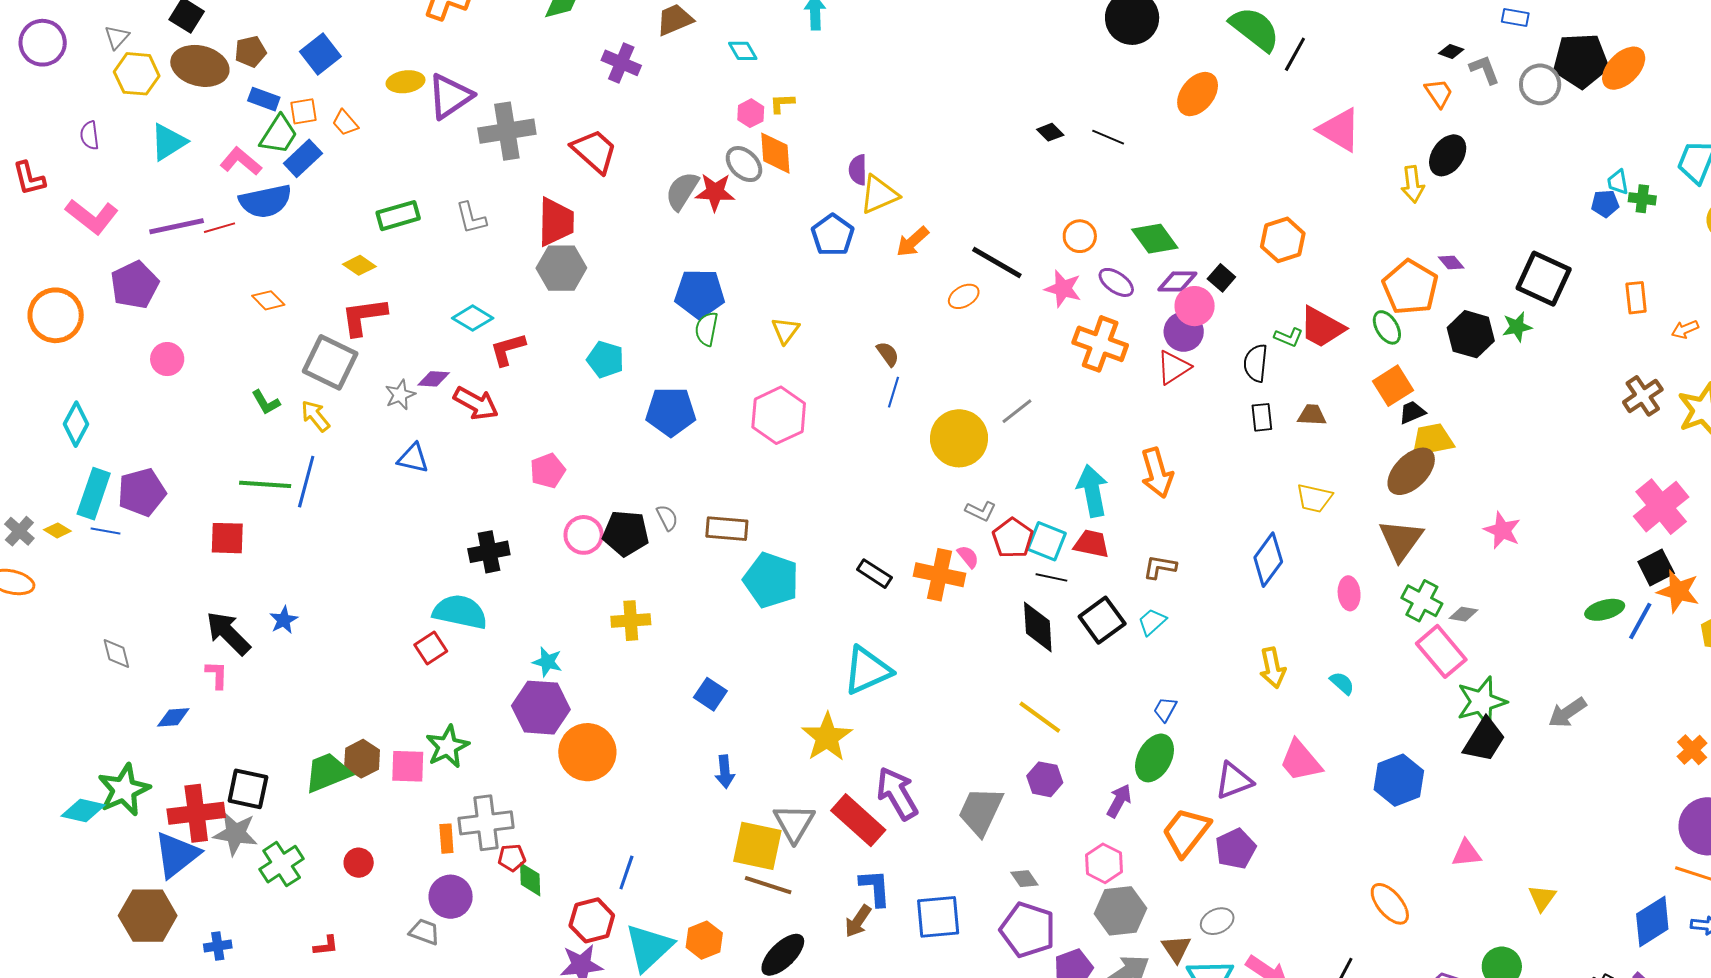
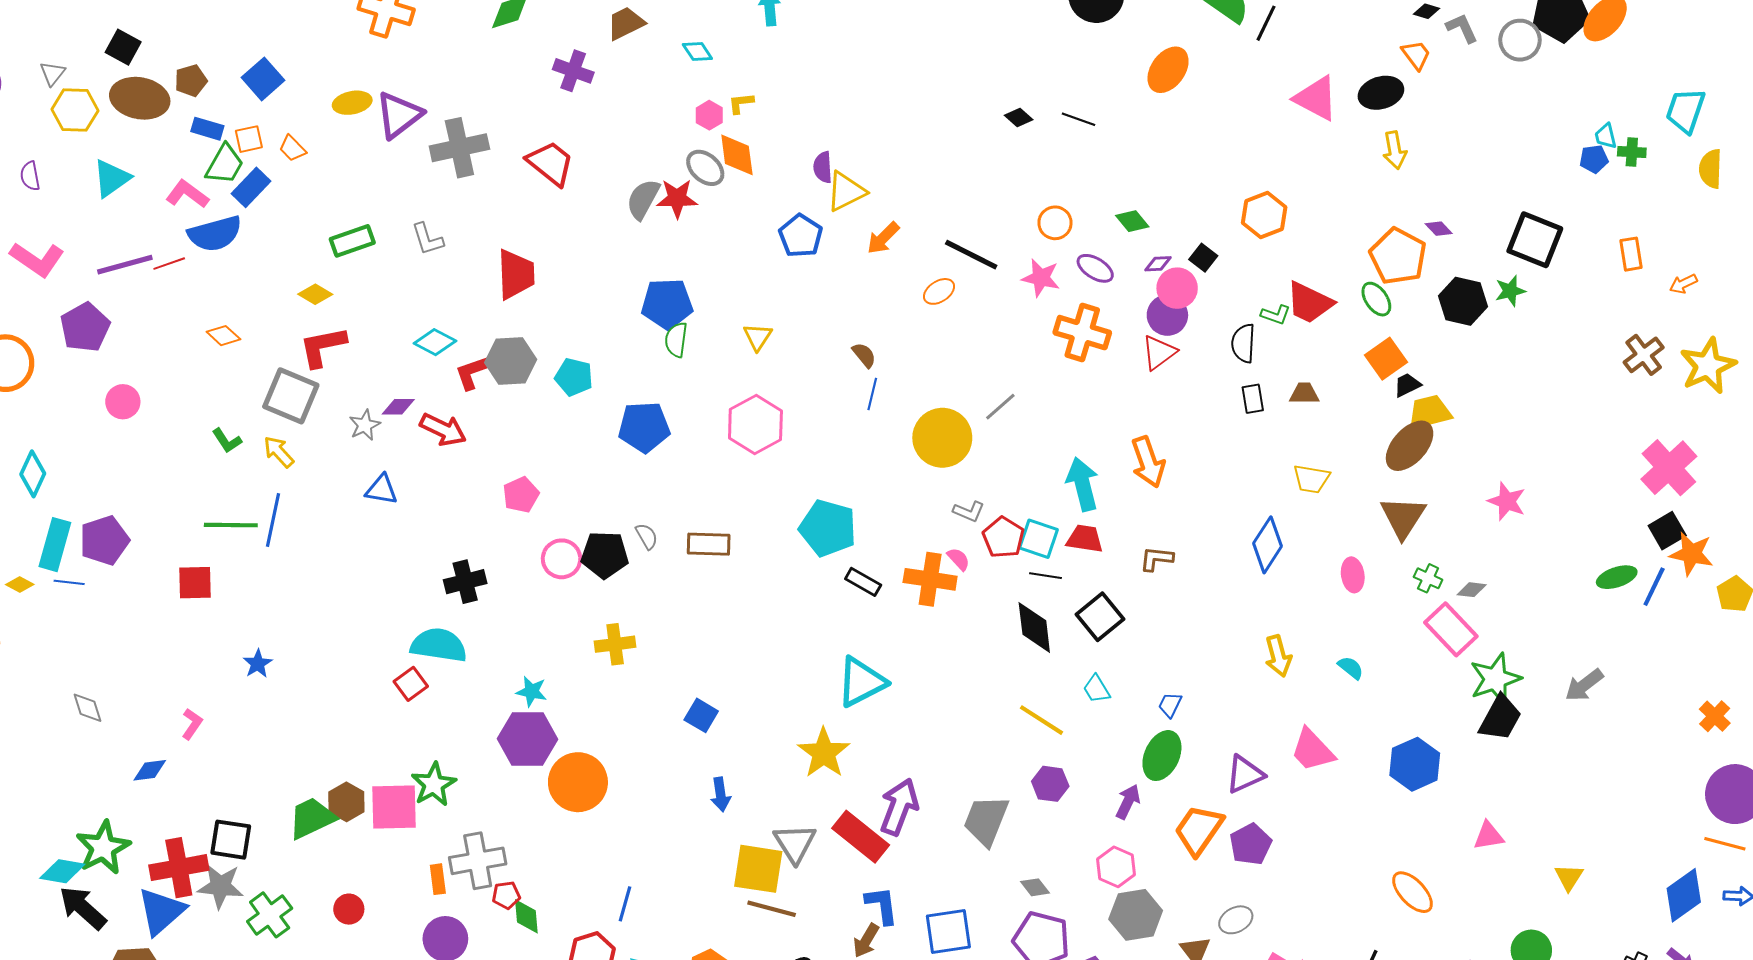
black ellipse: (1448, 155) -> (1381, 93), moved, turned 42
red trapezoid: (556, 222) -> (516, 274), moved
green diamond: (1155, 239) -> (1132, 221), size x0.7
gray hexagon: (561, 268) -> (511, 361), moved
purple diamond: (1177, 281) -> (1158, 264), size x0.7
cyan pentagon: (771, 580) -> (828, 528), moved
green cross: (1422, 601) -> (1428, 578), size x0.7
cyan trapezoid: (1152, 622) -> (1097, 689), moved, turned -76
black arrow: (228, 633) -> (83, 908), moved
pink L-shape: (217, 675) -> (192, 724), turned 36
pink square: (408, 766) -> (394, 807), size x1.4
purple arrow: (897, 793) -> (899, 807), turned 54

